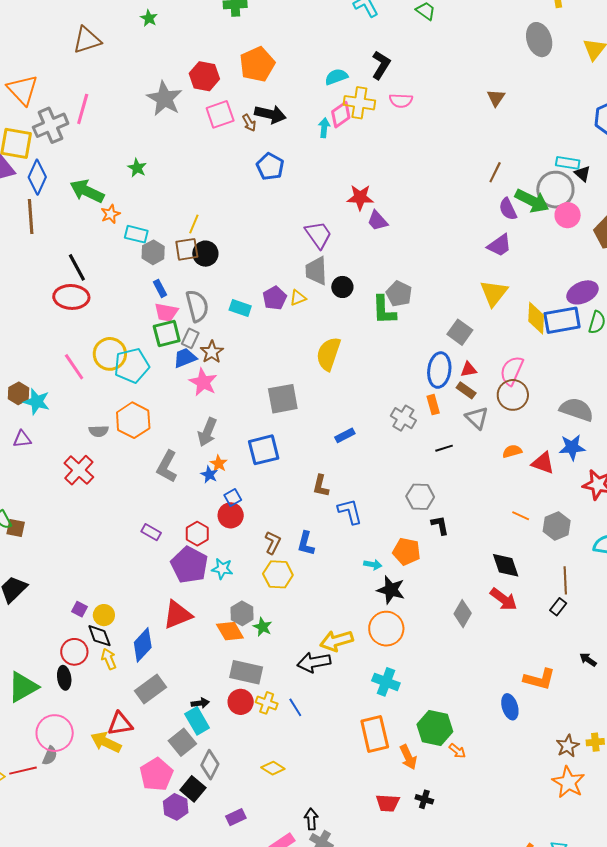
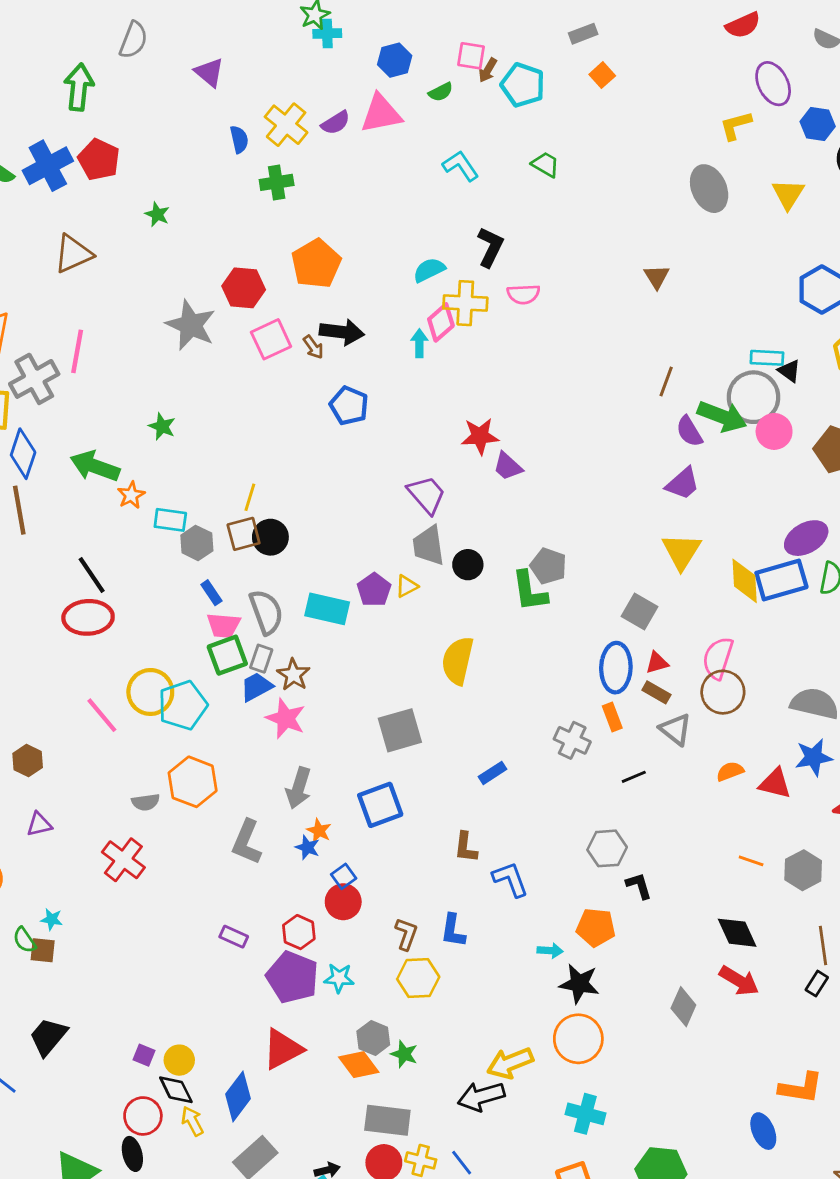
cyan rectangle: (240, 308) -> (327, 609), size x1.4
cyan star: (37, 402) -> (52, 919), moved, size x0.6

